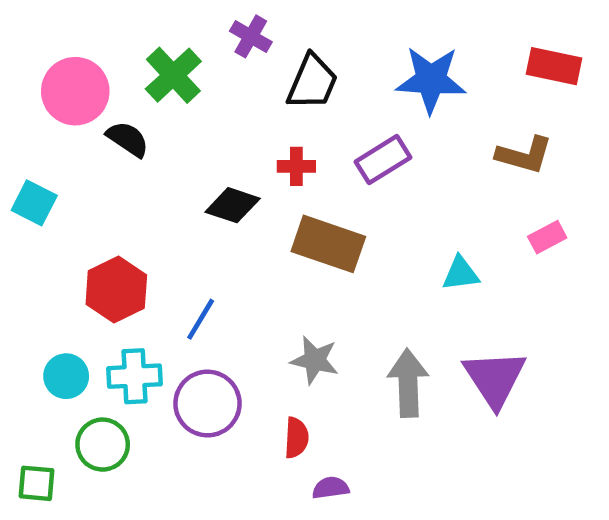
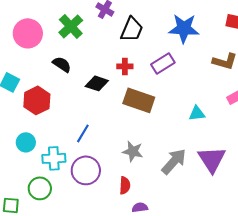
black semicircle: (128, 139) -> (62, 64), moved
red hexagon: (116, 290) -> (37, 100), moved
cyan circle: (66, 376) -> (26, 142), moved
gray arrow: (408, 383) -> (174, 161), turned 44

